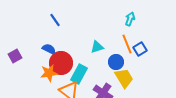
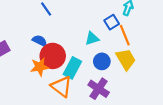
blue square: (140, 49) -> (112, 22), moved
blue circle: (116, 62) -> (102, 61), moved
yellow trapezoid: (124, 78) -> (126, 59), moved

